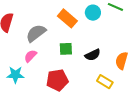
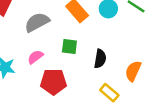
black semicircle: (93, 55) -> (100, 59), turned -63
pink semicircle: (30, 56) -> (35, 57), moved

